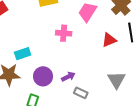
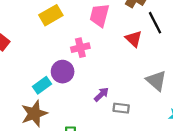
red triangle: (109, 40) -> (134, 39), turned -35
purple circle: (43, 76) -> (63, 72), moved

